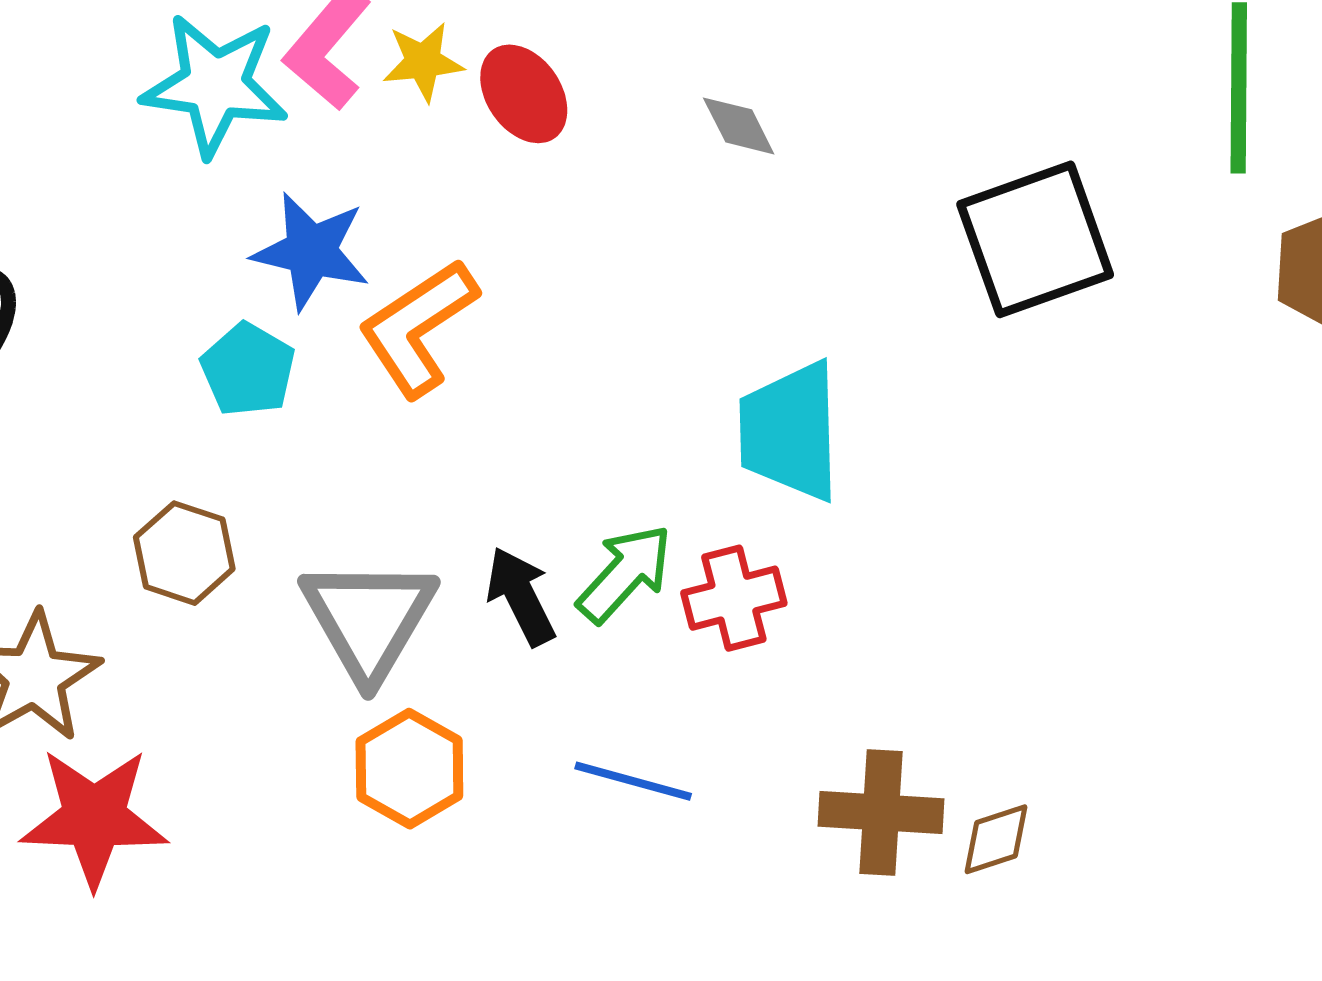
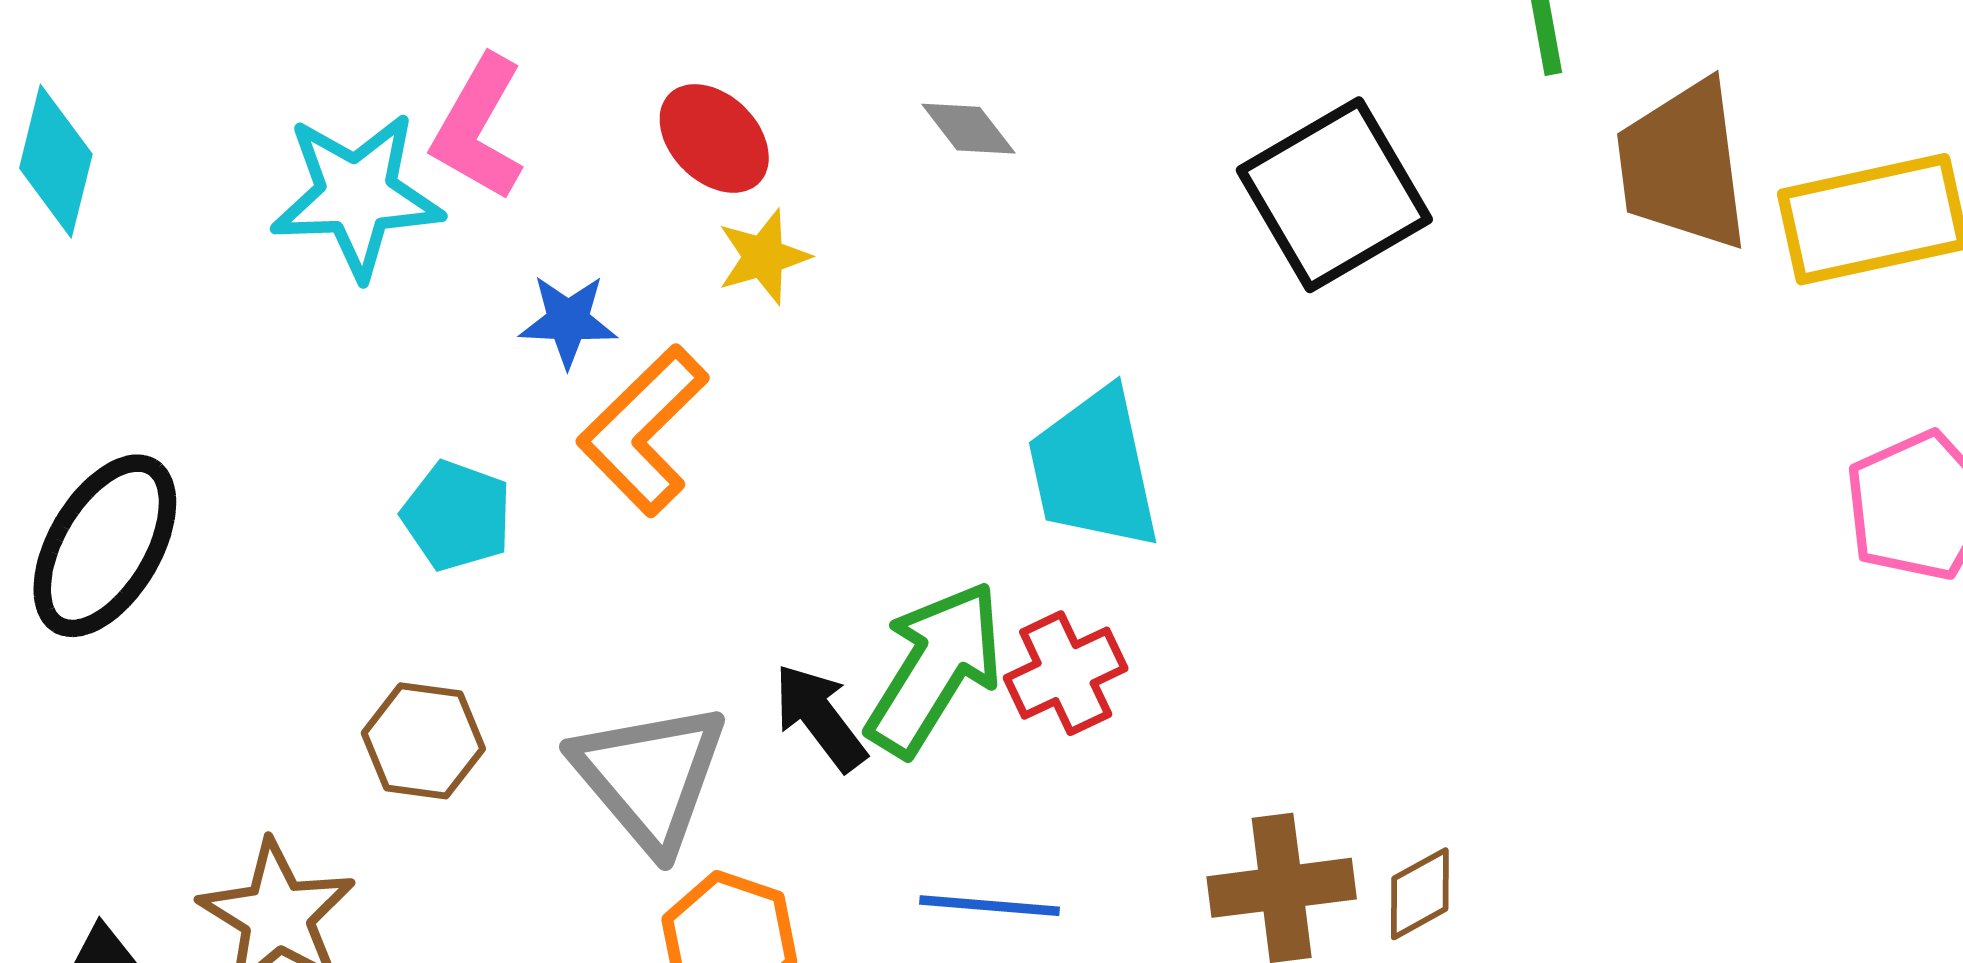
yellow star: (423, 62) -> (763, 257), moved
blue star: (311, 251) -> (568, 321), moved, size x0.7
green arrow: (625, 574) -> (935, 669), size x1.4

